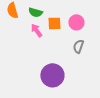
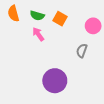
pink circle: (76, 22) -> (93, 26), moved
orange square: (54, 23) -> (60, 19), moved, turned 32

